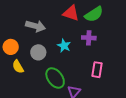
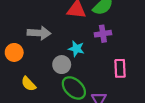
orange circle: (11, 47) -> (14, 52), moved
gray circle: (38, 52) -> (62, 65), moved

